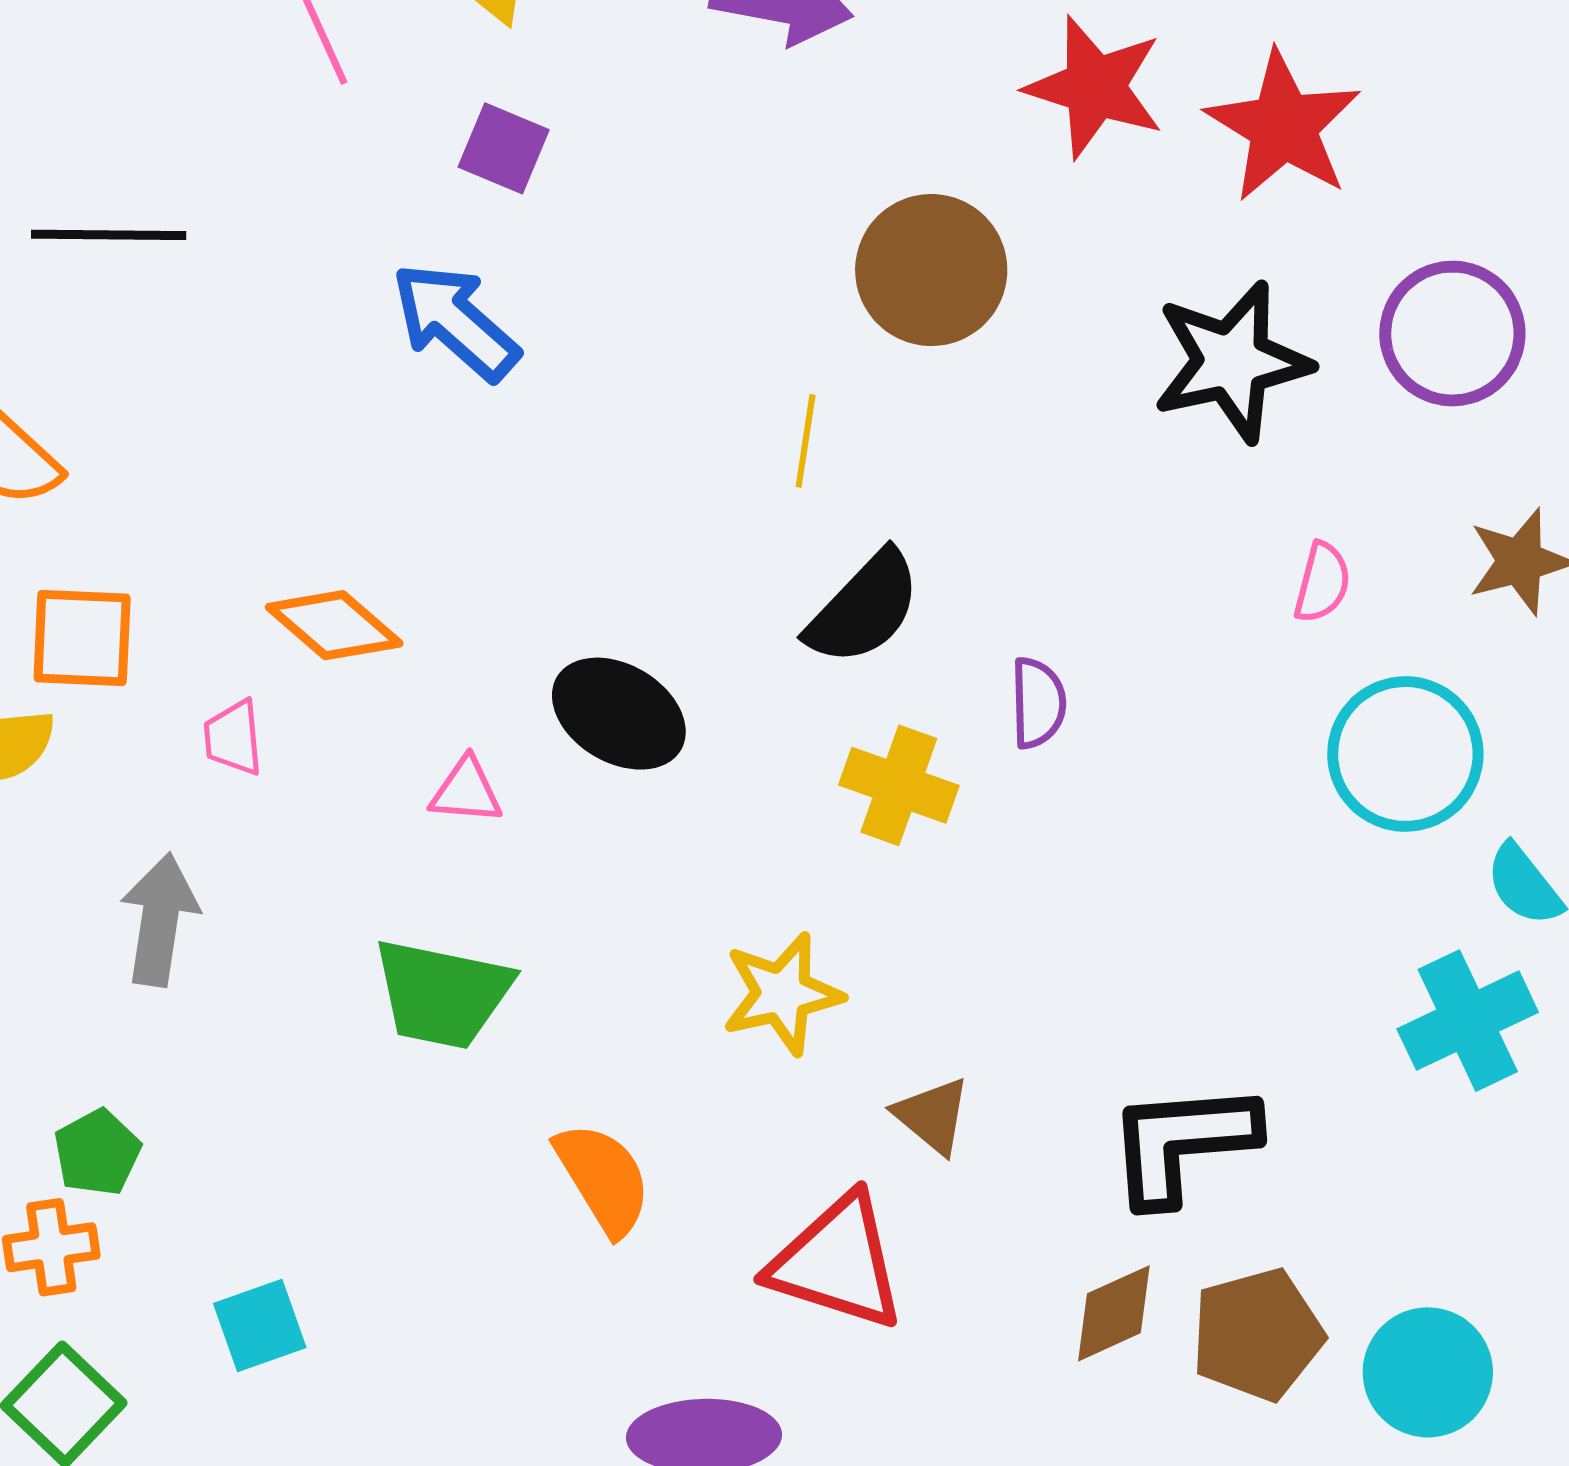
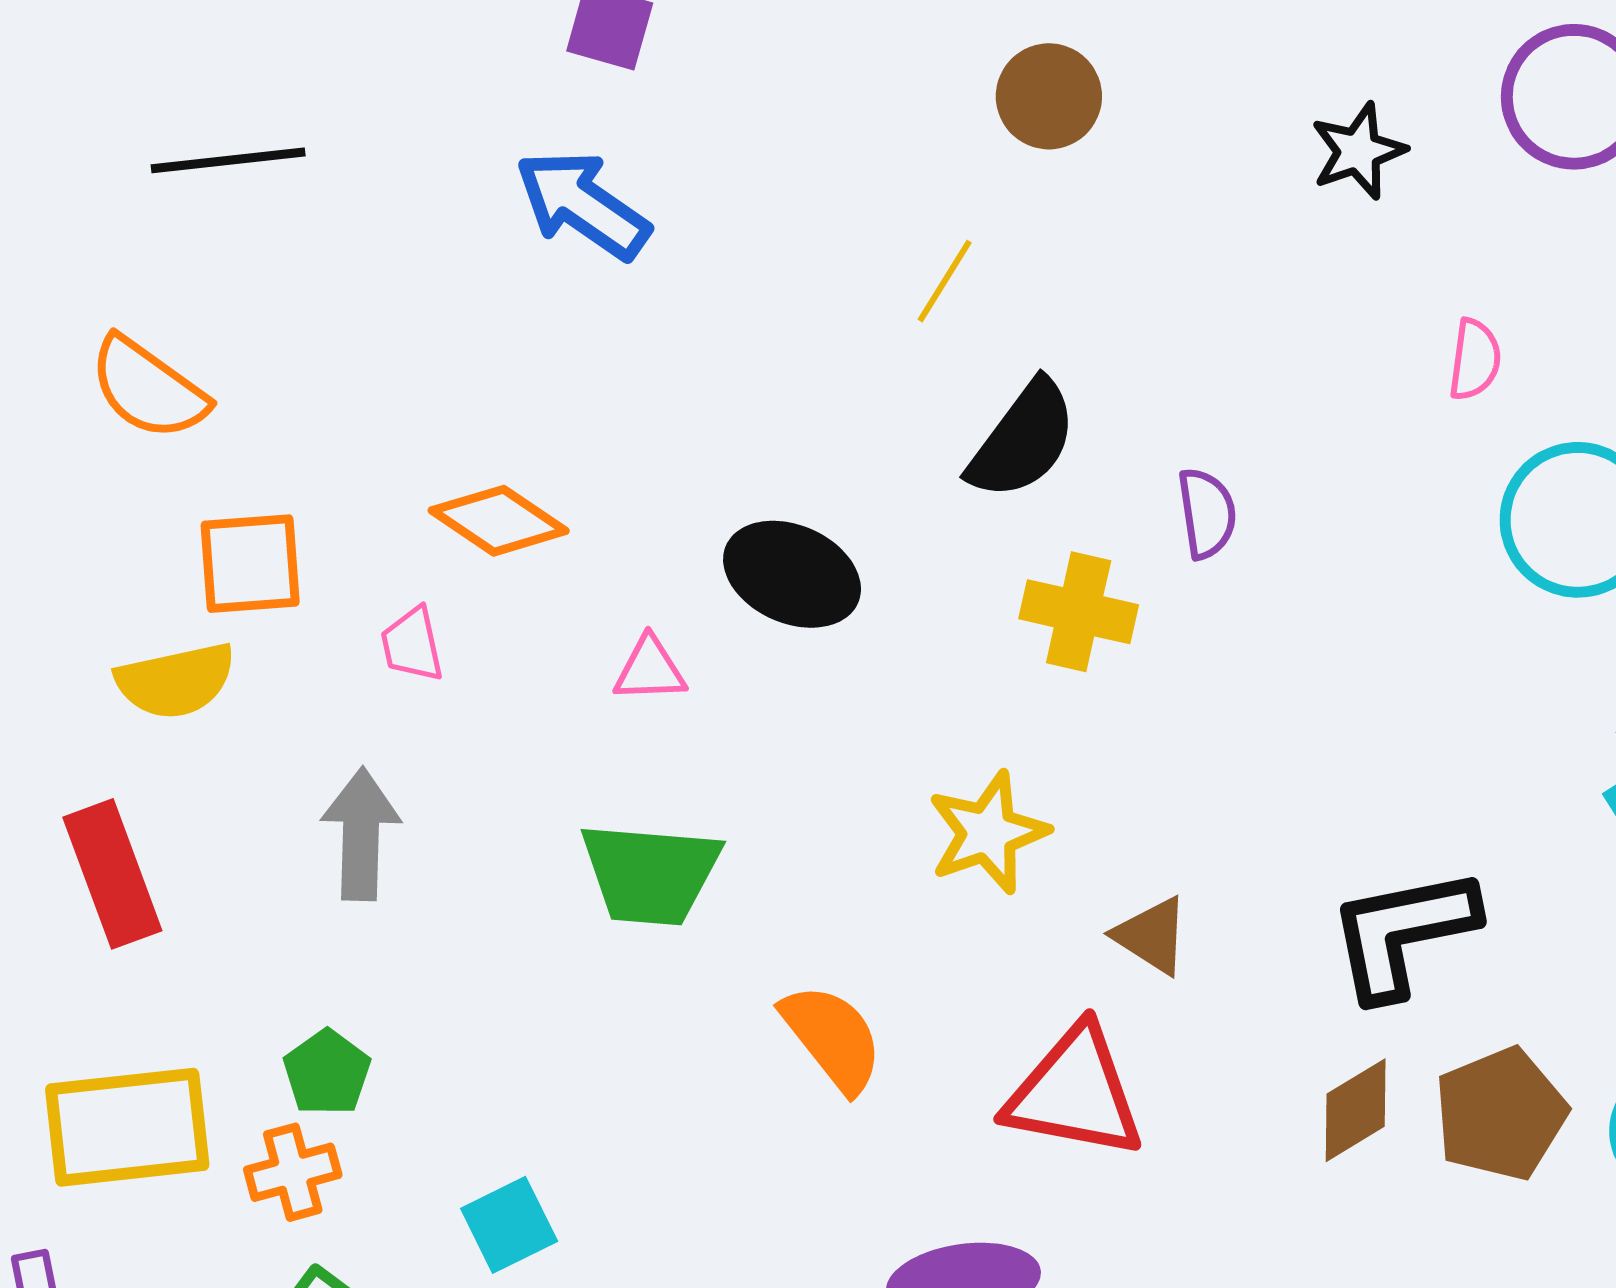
brown circle: (931, 270) -> (1049, 96), size x0.7
black star: (1232, 362) -> (1358, 151), size x0.6
yellow line: (806, 441) -> (945, 281), turned 30

